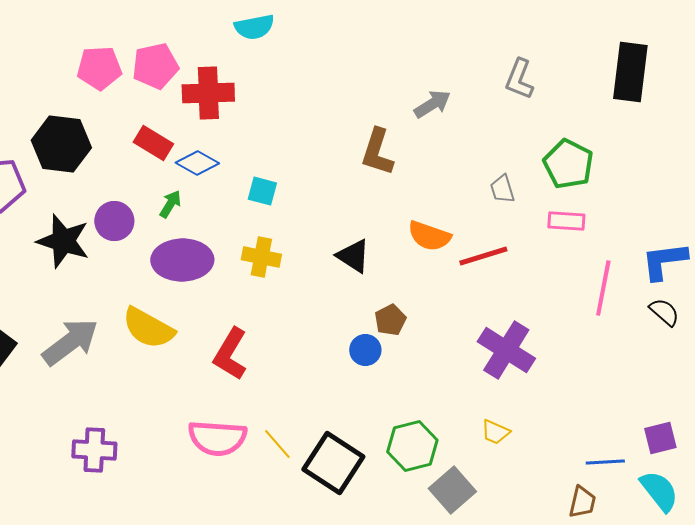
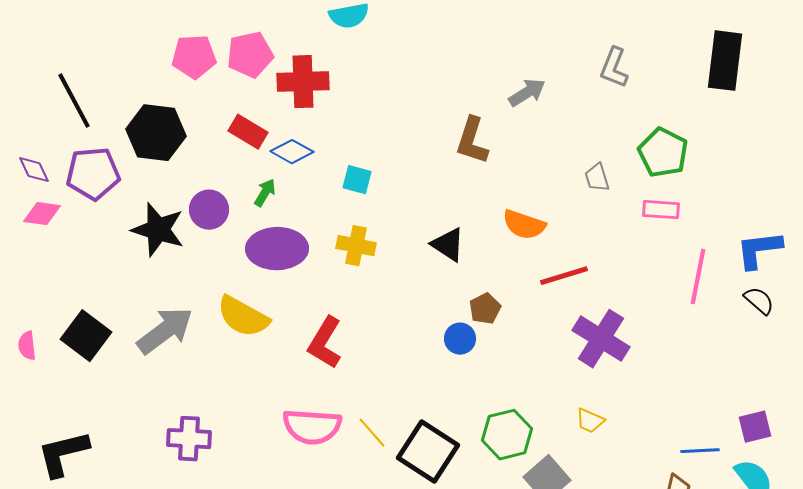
red line: (483, 256) -> (564, 276), moved

